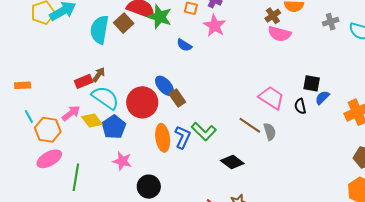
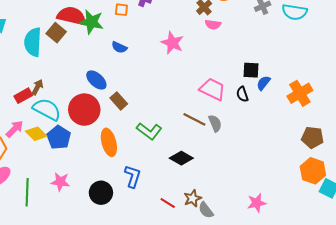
pink star: (215, 26) -> (172, 43), moved
pink semicircle: (279, 34) -> (213, 24), size x0.7
blue ellipse: (165, 86) -> (96, 80), moved
blue L-shape: (183, 137) -> (133, 176), moved
pink star: (122, 161) -> (60, 182), moved

